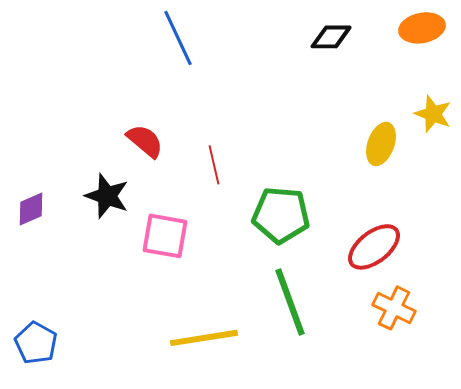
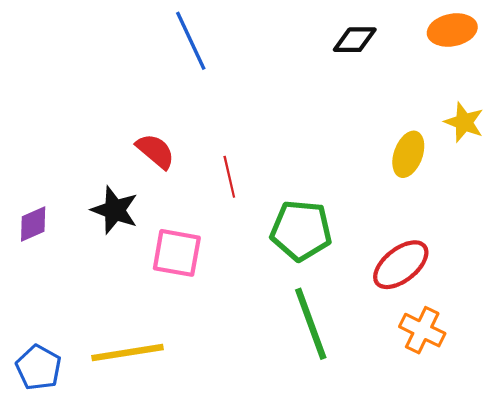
yellow line: (204, 338) -> (128, 353), moved

